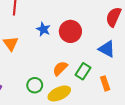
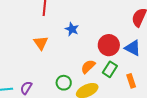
red circle: (70, 31) -> (109, 45), moved

